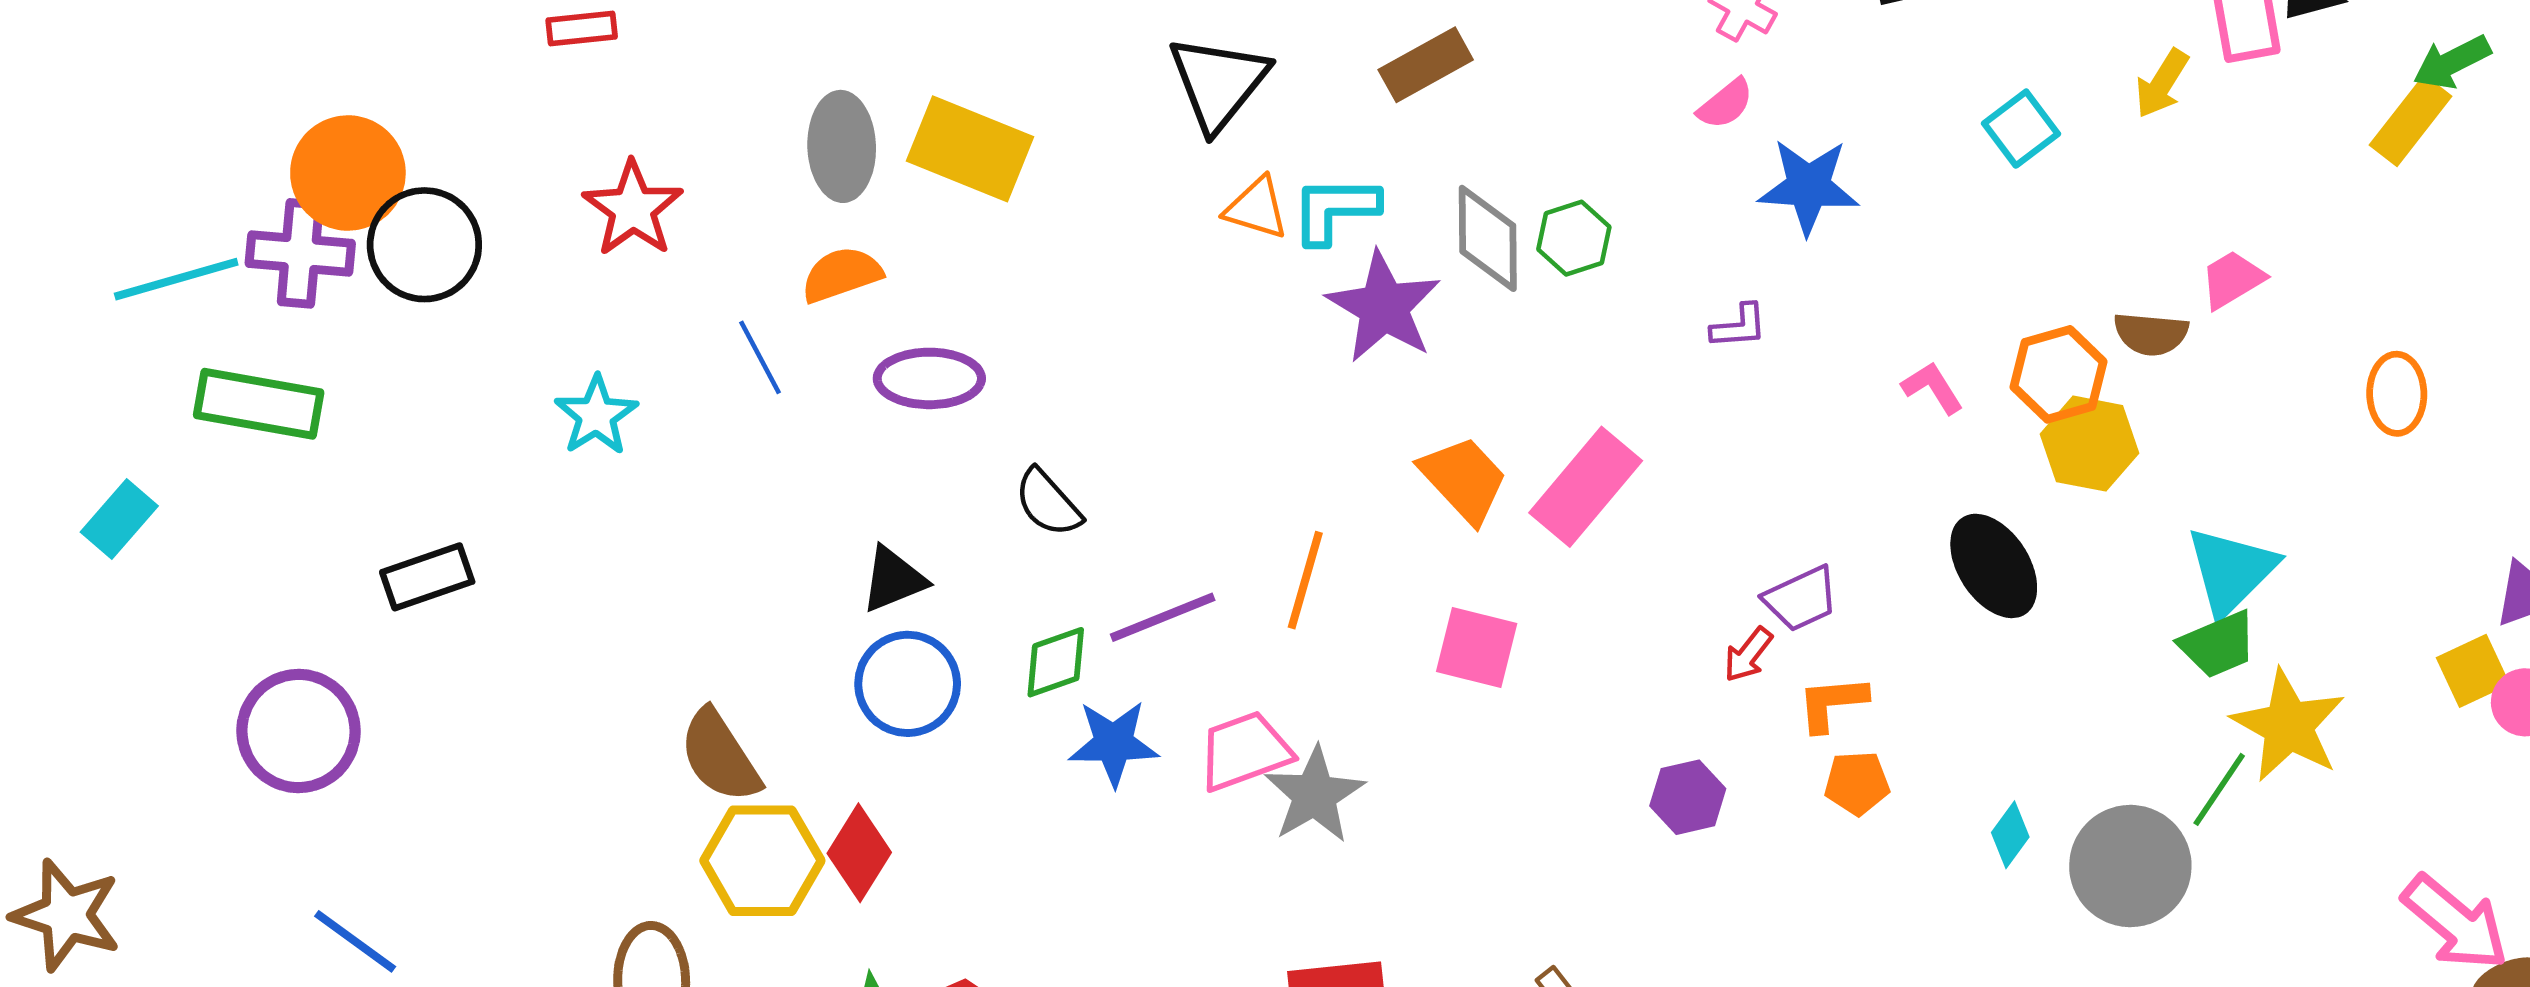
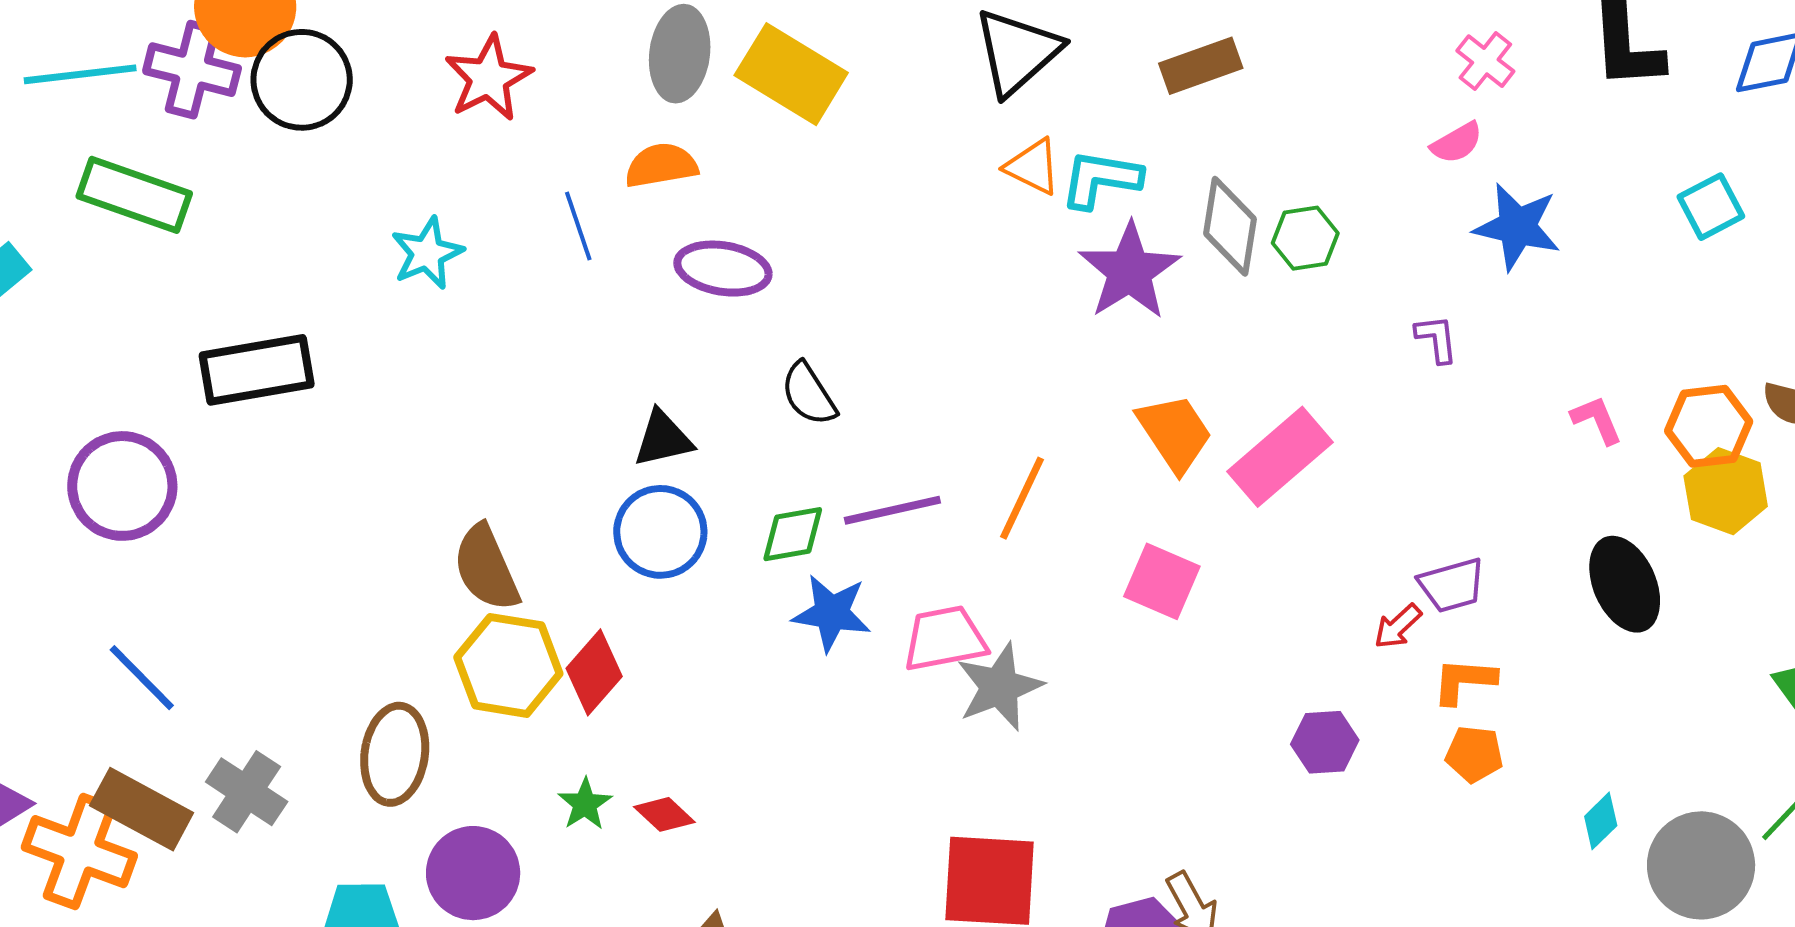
purple L-shape: (1739, 326) -> (1437, 339), turned -102
black rectangle: (427, 577) -> (257, 370), size x1.4

